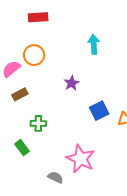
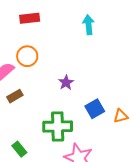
cyan arrow: (94, 44) -> (89, 25), moved
green cross: (38, 123) -> (58, 126), moved, size x1.8

